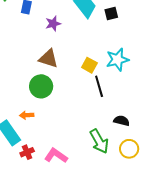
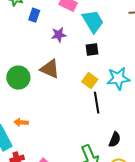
black square: (111, 13) -> (92, 49), moved
green circle: (41, 86) -> (18, 78), moved
black semicircle: (122, 121) -> (115, 140), turned 91

